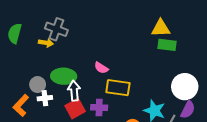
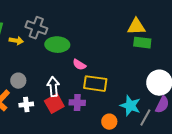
yellow arrow: (46, 43) -> (16, 41), moved
green ellipse: (64, 76) -> (57, 45), moved
white cross: (45, 98) -> (26, 105), moved

